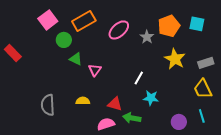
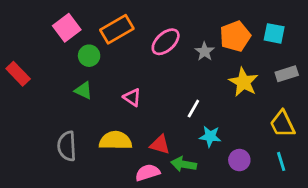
green triangle: (76, 59) -> (83, 90), moved
gray rectangle: (206, 63) -> (287, 74), moved
pink triangle: (95, 70) -> (132, 97), turned -32
yellow semicircle: (83, 101) -> (115, 141), size x1.6
purple circle: (179, 122) -> (239, 160), moved

